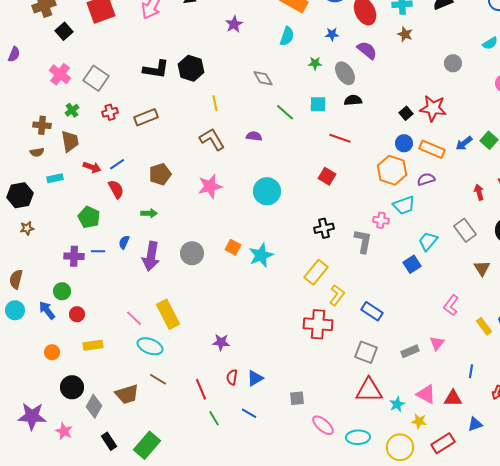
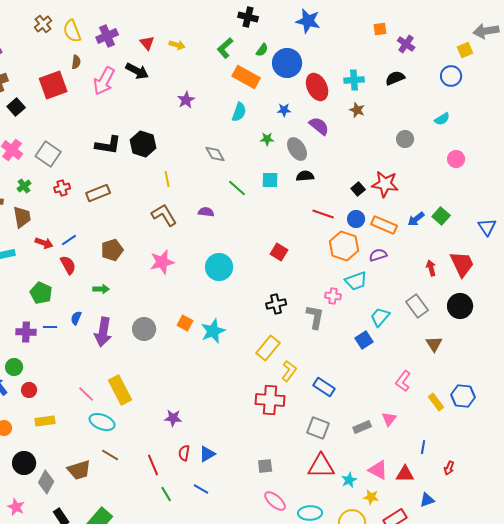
red line: (340, 138) -> (323, 214), moved
gray square: (297, 398) -> (265, 466), moved

